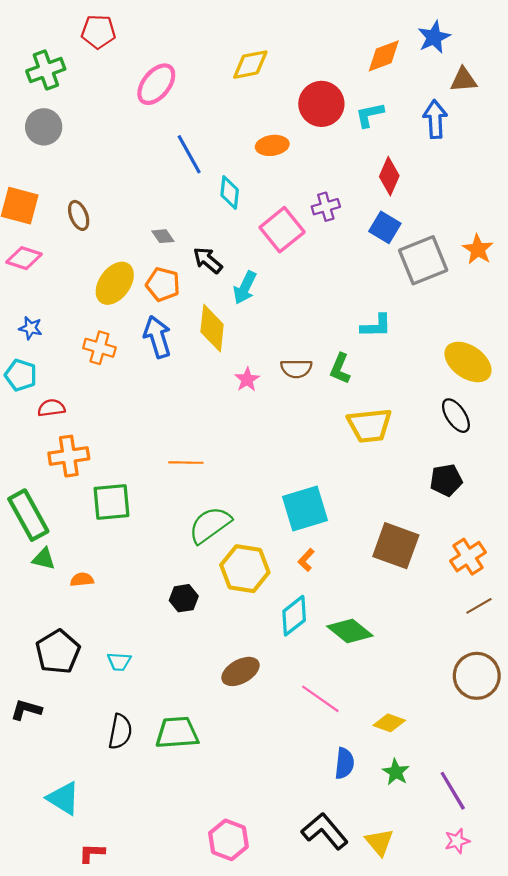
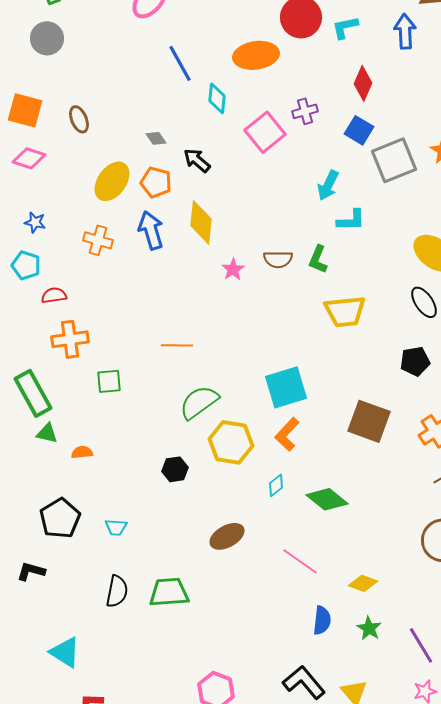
orange ellipse: (272, 145) -> (256, 55), size x1.5
cyan arrow: (245, 288) -> (328, 185), moved
green square: (111, 502) -> (109, 381), size x0.7
orange L-shape: (306, 560) -> (287, 434), size x1.6
cyan diamond: (294, 616) -> (276, 485), size x0.6

